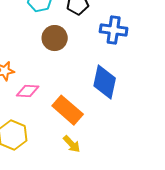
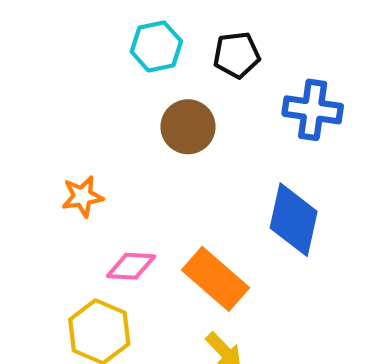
pink diamond: (28, 91) -> (131, 266), moved

